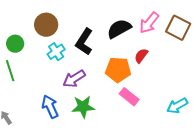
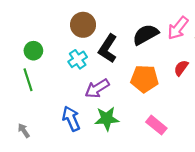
brown circle: (46, 25) -> (83, 25), moved
red semicircle: (141, 56) -> (181, 68), moved
pink rectangle: (129, 97) -> (156, 125), moved

